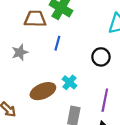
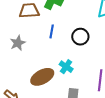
black circle: (101, 57) -> (80, 37), moved

